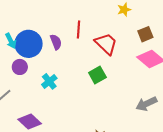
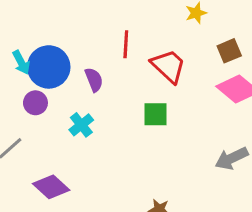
purple semicircle: (56, 42) -> (94, 80), moved
green square: (97, 75) -> (155, 114), turned 30

